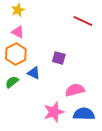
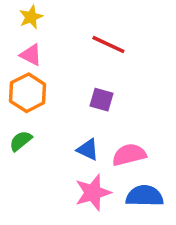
red line: (83, 21) -> (108, 45), moved
blue triangle: (34, 73) -> (88, 149), moved

